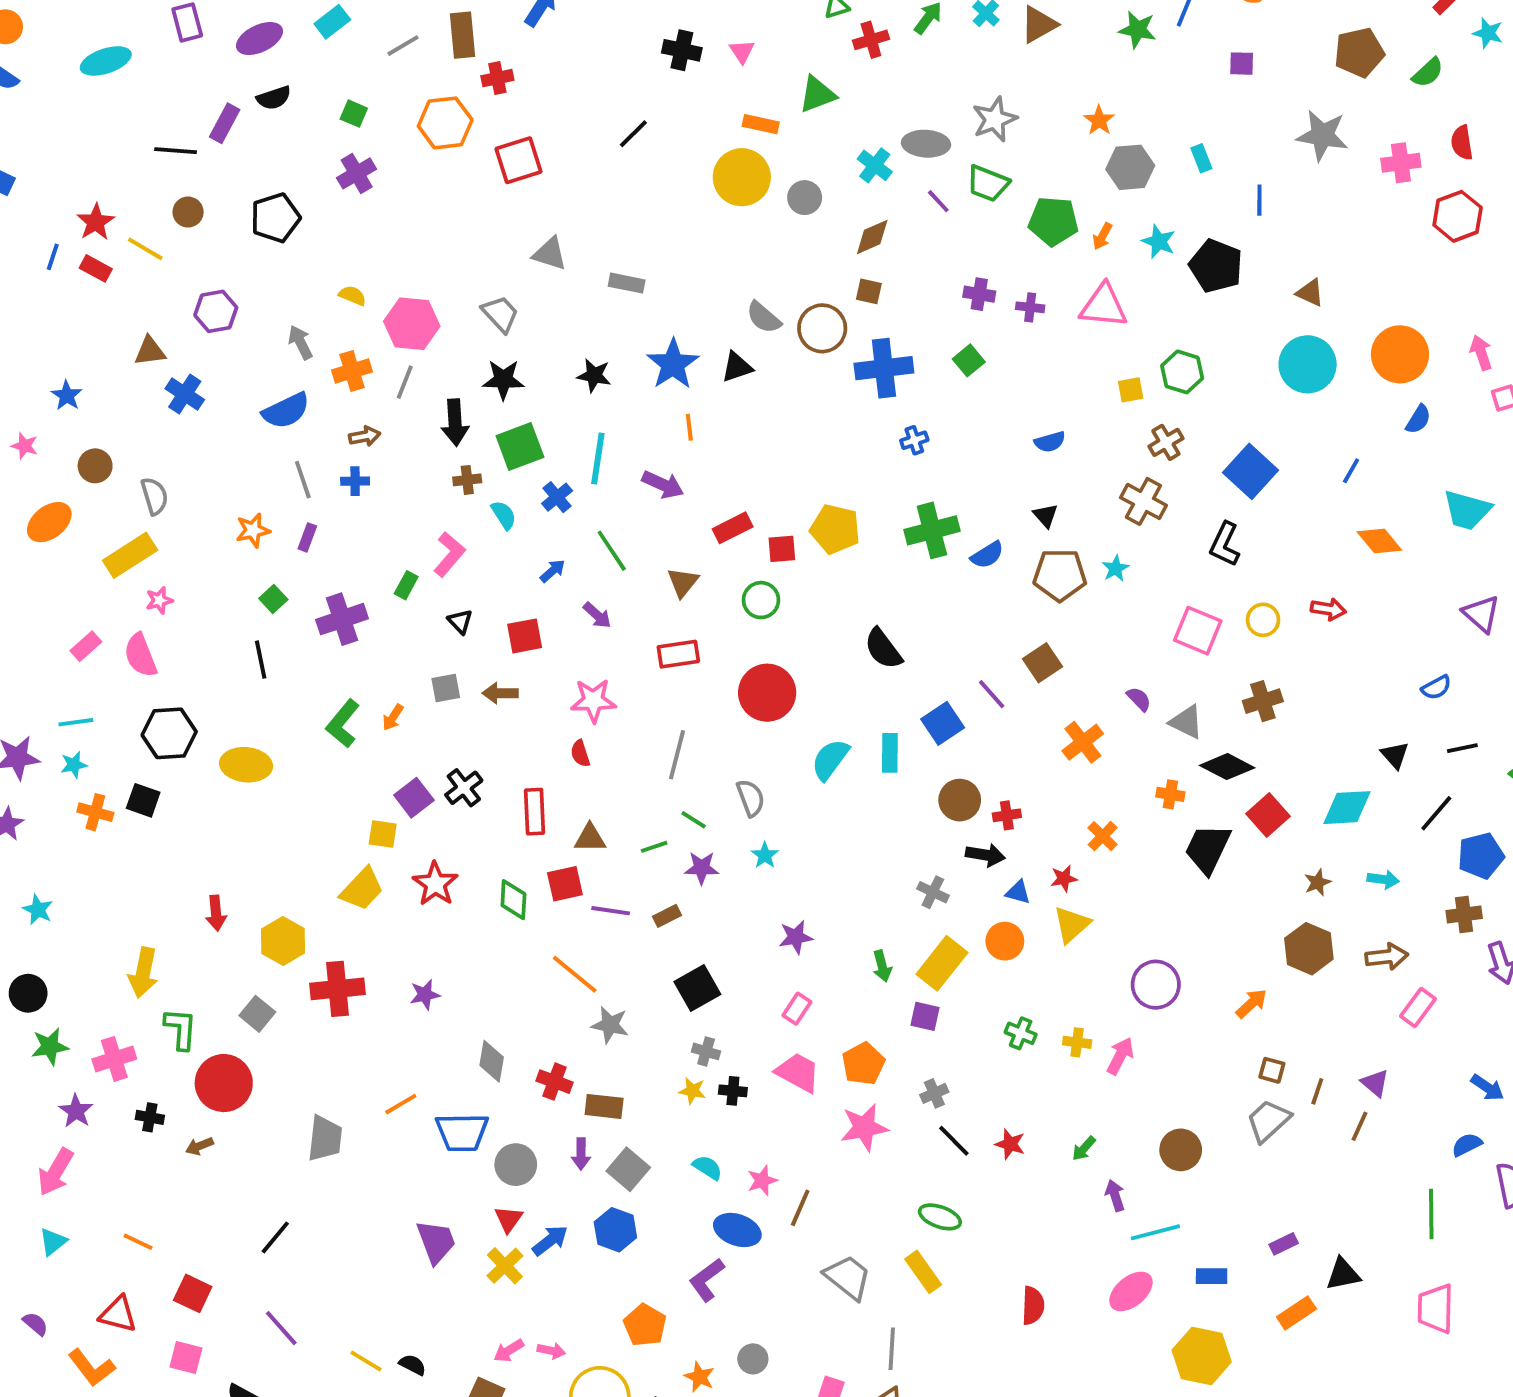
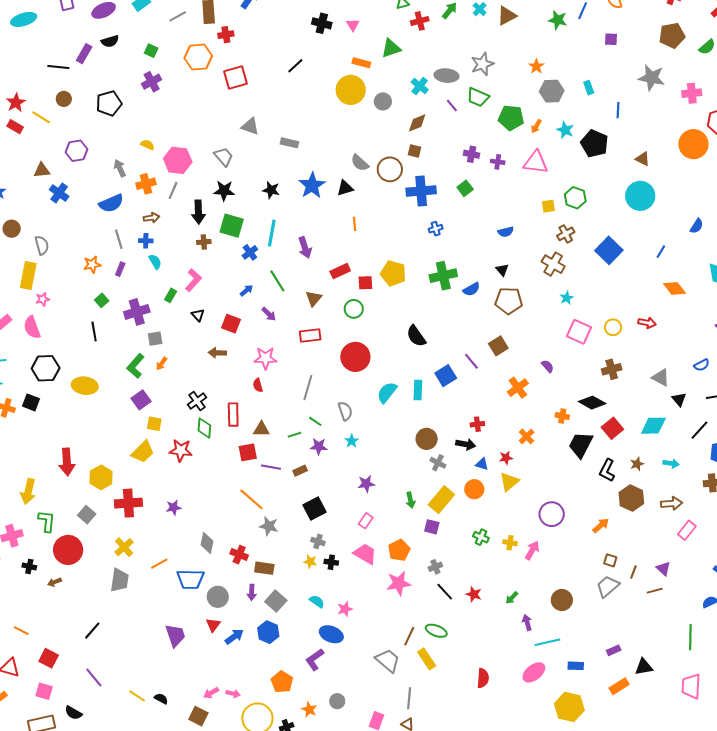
orange circle: (1400, 354) -> (693, 144), moved
orange line: (689, 427) -> (355, 224), moved
green square: (520, 447) -> (232, 226), turned 35
purple arrow: (663, 485) -> (305, 248), turned 45
cyan semicircle: (504, 515) -> (155, 262), moved
black L-shape: (1225, 544) -> (607, 470), moved
yellow rectangle: (130, 555) -> (28, 275), turned -48
cyan star: (1116, 569) -> (567, 298), moved
red square: (525, 636) -> (231, 324), turned 30
gray square: (446, 688) -> (155, 339), moved
gray triangle: (1186, 722) -> (661, 378), moved
purple square: (414, 798) -> (141, 400), moved
brown circle: (960, 800) -> (427, 439), moved
red star: (435, 884) -> (181, 450), turned -30
green diamond: (513, 900) -> (204, 428), moved
red arrow: (216, 913) -> (67, 462), size x1.5
brown line: (1360, 1126) -> (655, 591), turned 49
brown line: (800, 1208) -> (409, 636), moved
yellow cross: (505, 1266) -> (124, 547), moved

